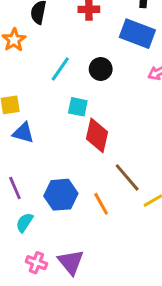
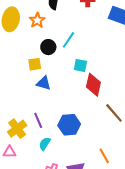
black circle: (101, 69) -> (48, 47), moved
orange line: (101, 204) -> (104, 156), moved

